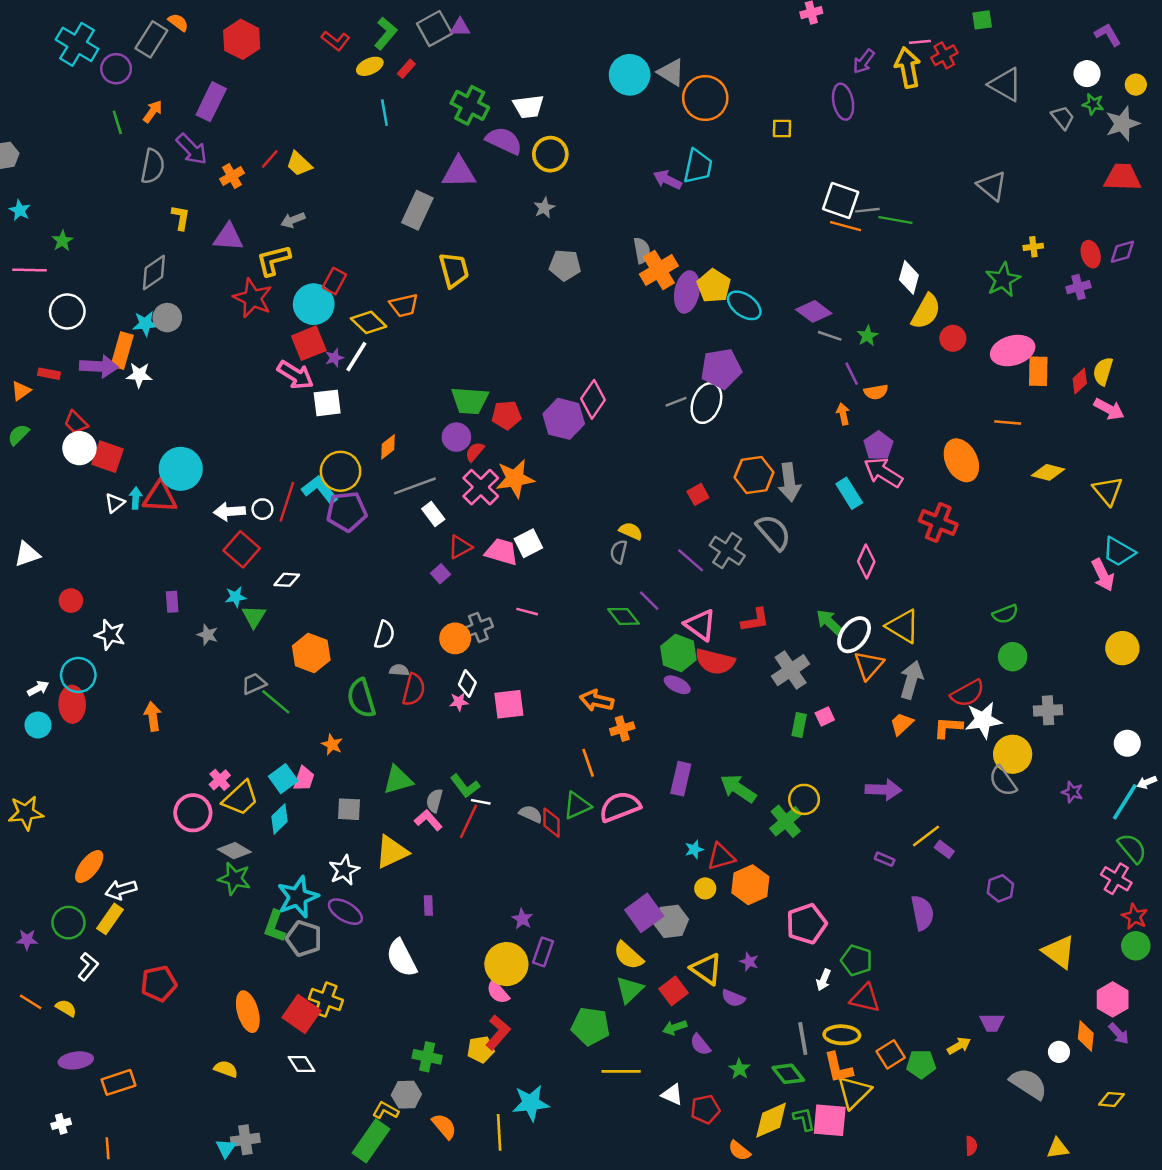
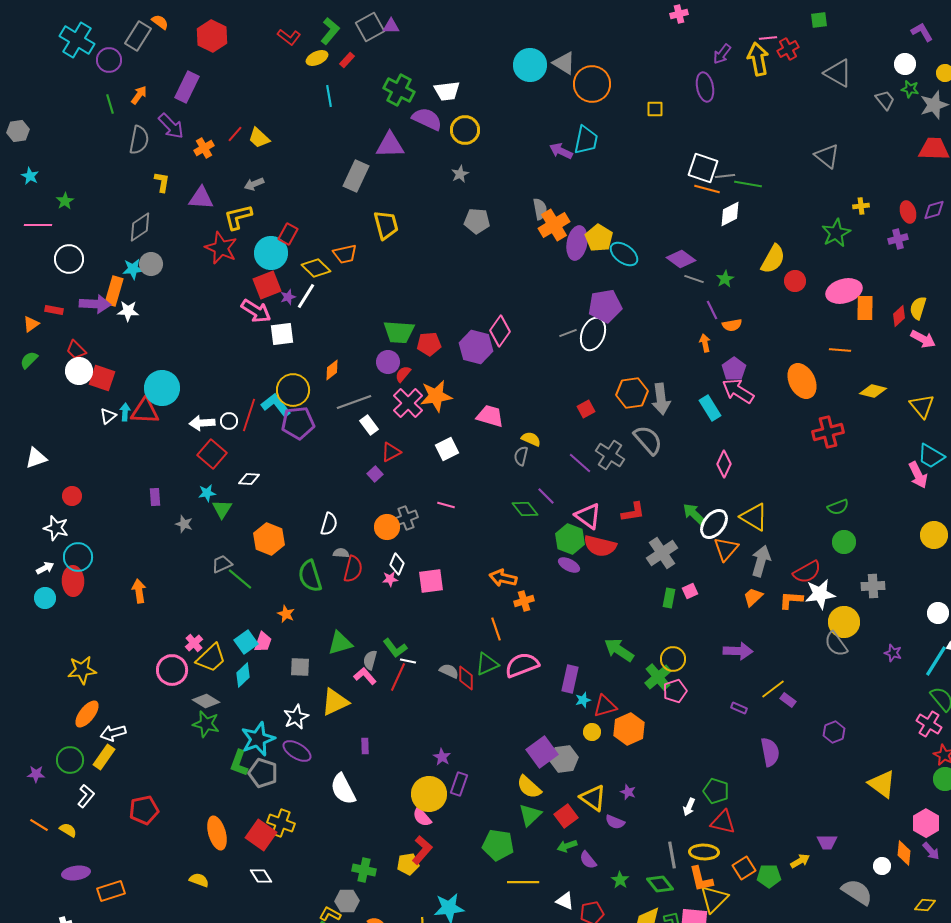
white diamond: (909, 277) -> (730, 214), moved, turned 48
red cross: (938, 522) -> (828, 432), moved, turned -36
pink trapezoid: (502, 552) -> (490, 416), moved
white star: (110, 635) -> (56, 528), moved
purple rectangle: (681, 779) -> (570, 679), moved
yellow star: (26, 813) -> (82, 670), moved
pink pentagon: (806, 924) -> (675, 691), moved, size x0.7

